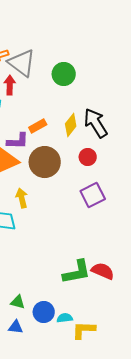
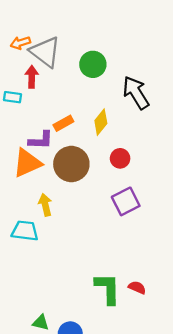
black arrow: (96, 123) -> (136, 93), moved
red semicircle: (103, 271) -> (137, 287), size x0.7
green L-shape: (77, 272) -> (108, 289), turned -80

